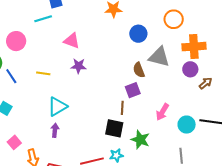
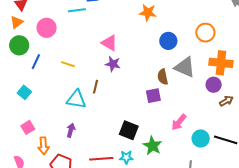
pink triangle: (72, 41) -> (109, 43), moved
purple star: (79, 66) -> (113, 64), moved
blue line: (11, 76) -> (36, 62), turned 49
cyan triangle: (57, 107) -> (76, 99), turned 30
brown line: (122, 108) -> (95, 87), moved
purple arrow: (55, 130) -> (71, 130), moved

